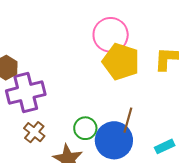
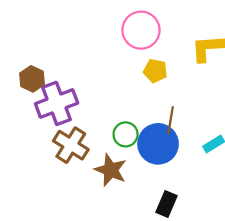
yellow pentagon: (121, 62) -> (155, 71), moved, size x0.6
brown cross: (34, 132) -> (71, 145), size x1.5

